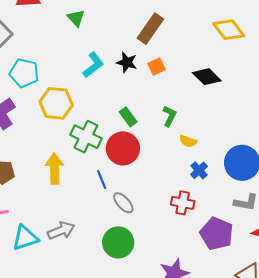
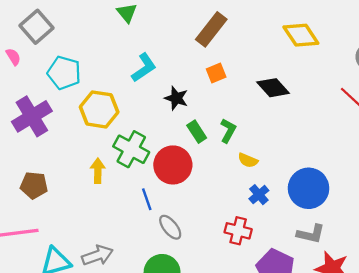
black star: (127, 62) -> (176, 98), moved
green rectangle: (128, 117) -> (197, 132), moved
yellow arrow: (54, 169) -> (98, 171), moved, size x0.7

